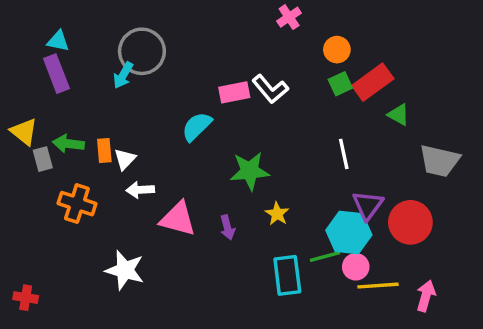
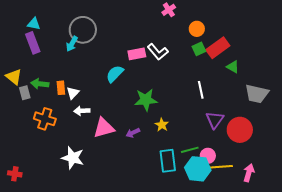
pink triangle: (178, 219) -> (104, 128), turned -30
purple arrow: (227, 227) -> (133, 133), turned 80
cyan hexagon: (349, 233) -> (198, 169), moved

